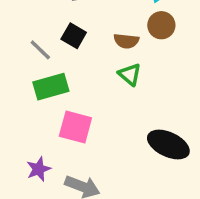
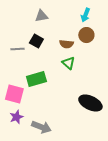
gray line: (40, 50) -> (17, 49), turned -48
green rectangle: (51, 87) -> (36, 79), moved
pink square: (75, 127) -> (14, 94), moved

